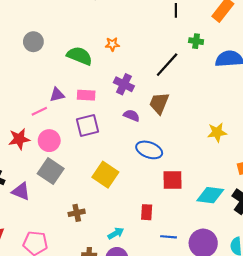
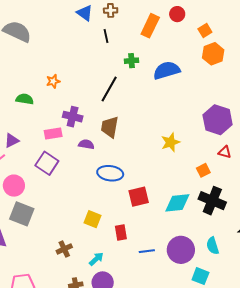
green semicircle: (80, 56) -> (25, 99), size x0.7
pink rectangle: (86, 95) -> (53, 134), moved
purple square: (88, 126) -> (47, 163), turned -30
yellow square: (105, 175) -> (92, 219), moved, size x0.7
brown cross: (77, 213) -> (64, 249), moved

